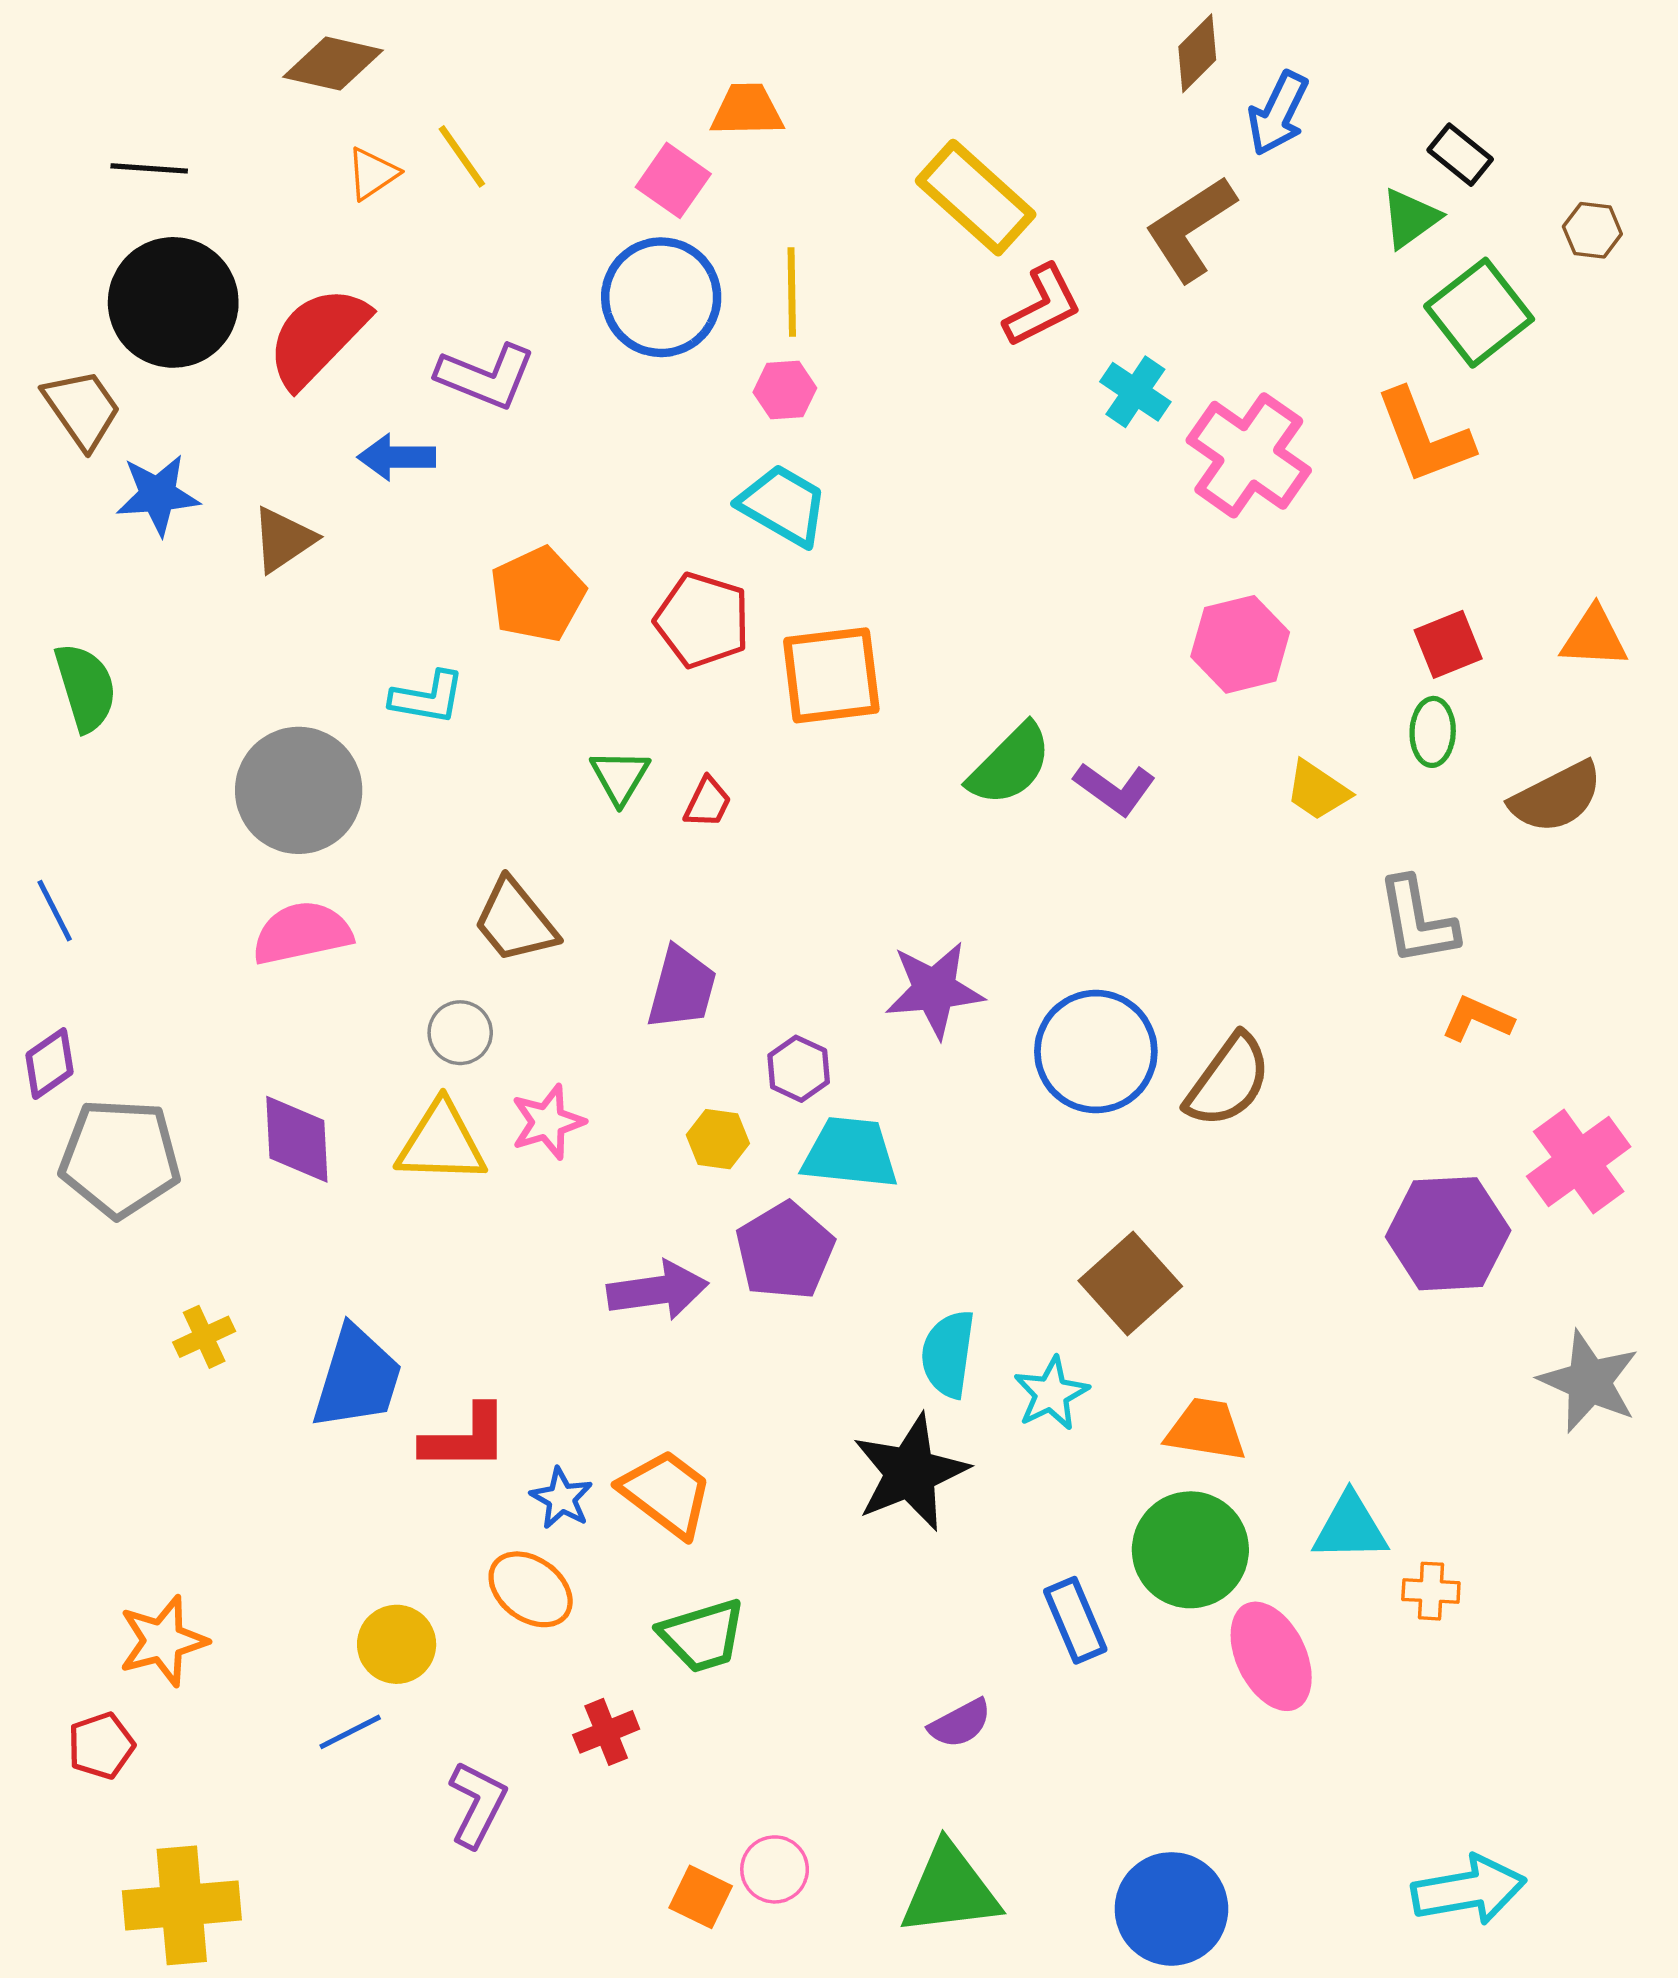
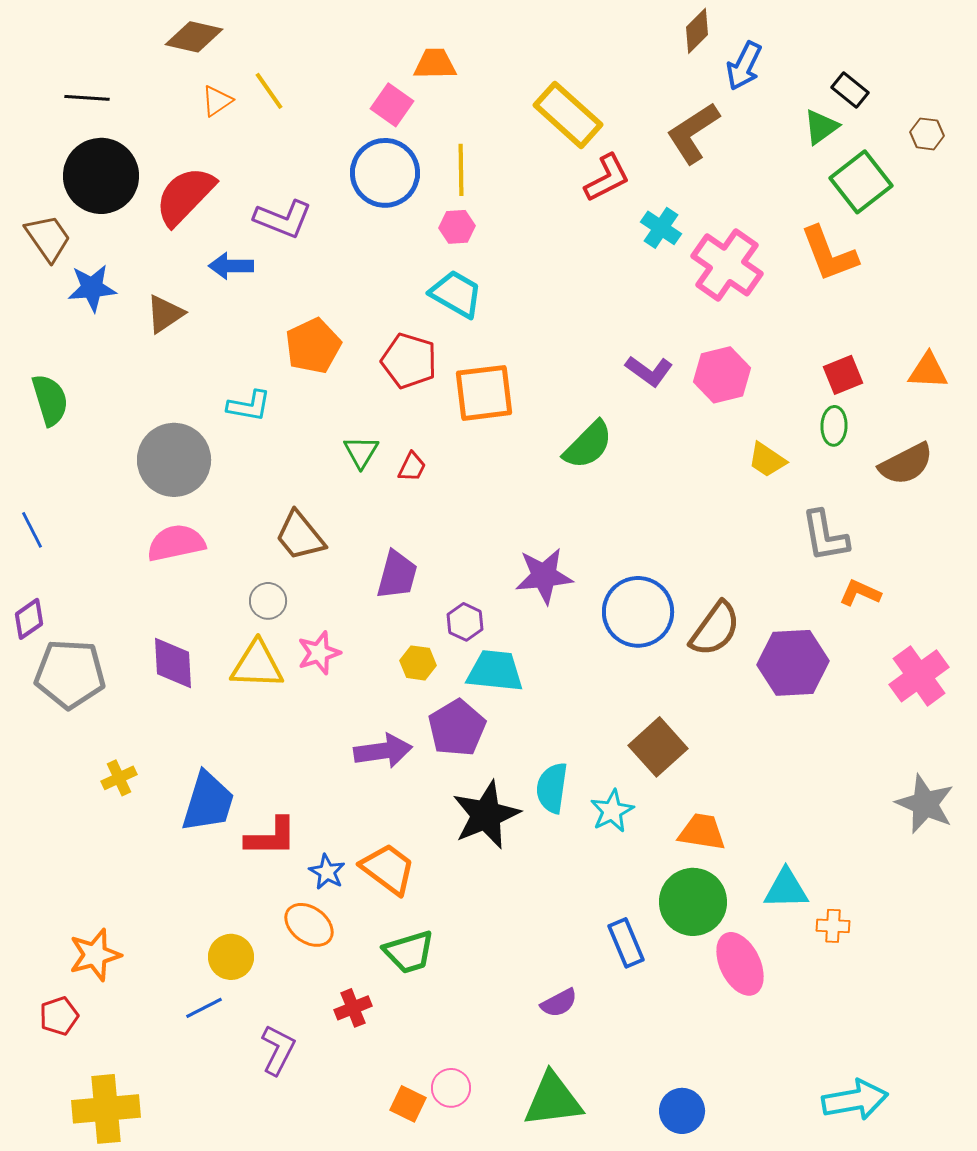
purple L-shape: (1115, 789) -> (649, 371), moved
purple hexagon: (1448, 1234) -> (793, 663), moved
black star: (910, 1473) -> (486, 815), moved
blue circle: (1171, 1909) -> (682, 1111), size x0.7

